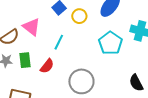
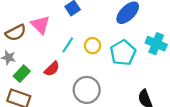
yellow circle: (79, 16) -> (93, 46), moved
green rectangle: (25, 60) -> (22, 74), moved, turned 42

